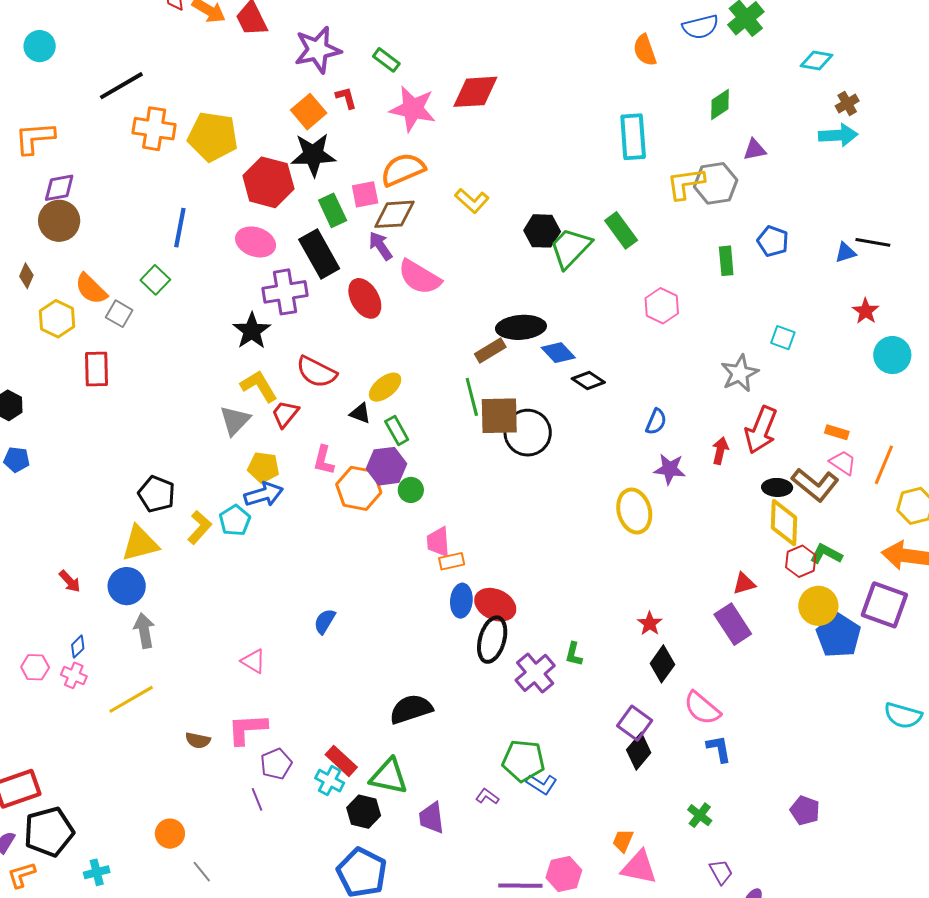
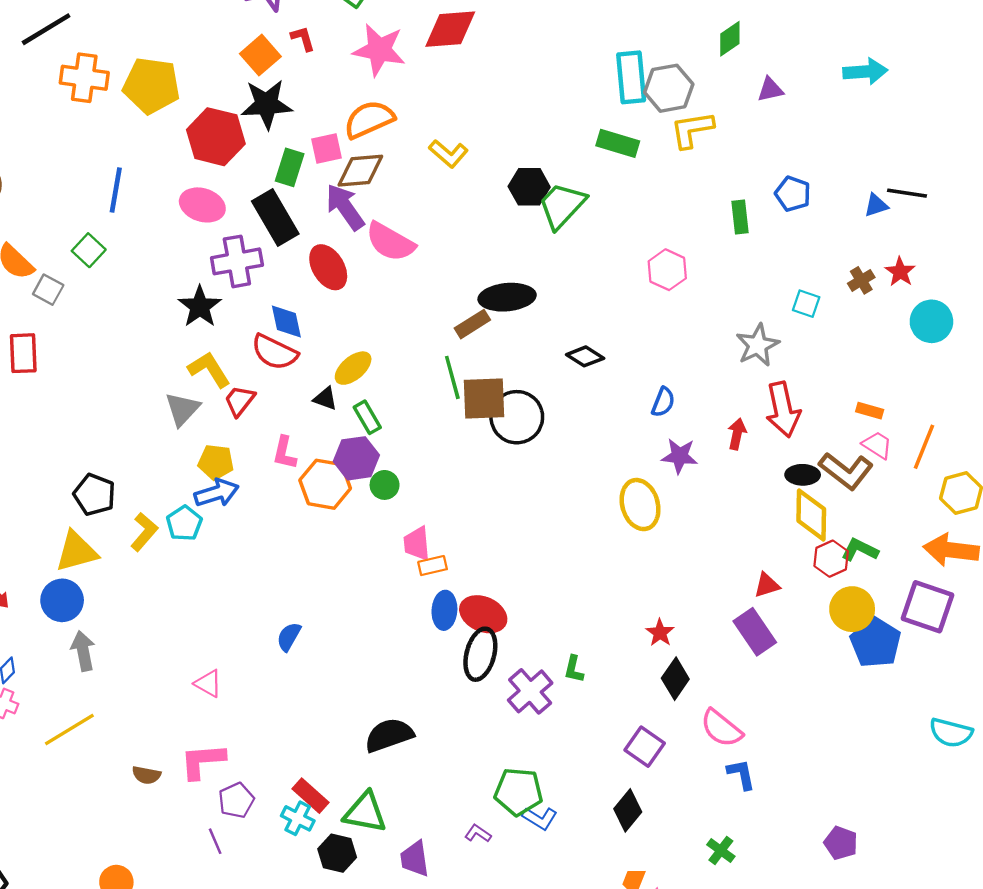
brown cross: (847, 103) -> (861, 280), moved
gray hexagon: (716, 183) -> (669, 88), moved
green rectangle: (333, 210) -> (290, 167), turned 44
green rectangle: (621, 230) -> (618, 143), moved, turned -36
purple arrow: (380, 246) -> (345, 207), size x1.4
blue diamond: (558, 353) -> (286, 321), moved, turned 32
red arrow: (761, 430) -> (783, 409), turned -33
black diamond: (639, 751) -> (628, 810), moved

